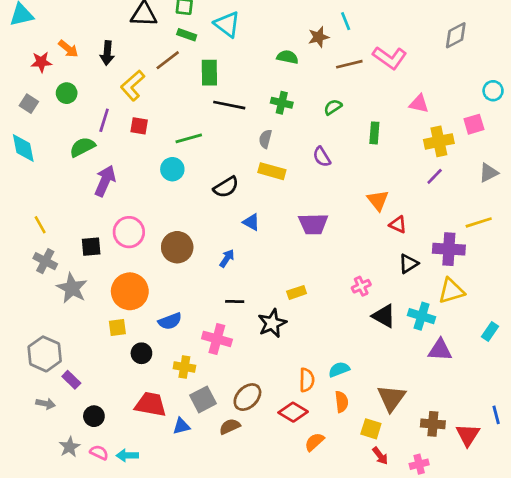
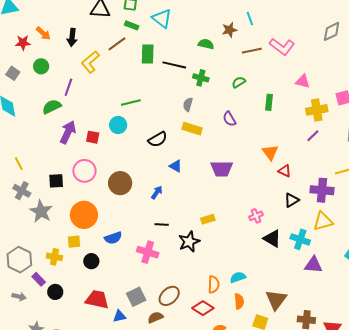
black line: (229, 105) -> (174, 65), moved
red square: (139, 126) -> (93, 137), moved
yellow cross: (184, 367) -> (54, 257), moved
black circle: (94, 416) -> (55, 292), moved

